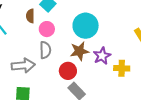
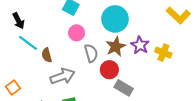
brown semicircle: (30, 16) -> (47, 55), moved
gray semicircle: (45, 50) -> (91, 53), moved
yellow cross: (122, 68) -> (163, 53), turned 35

